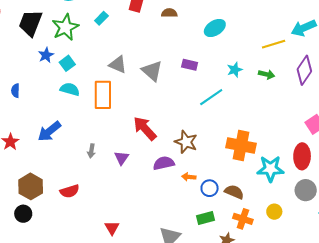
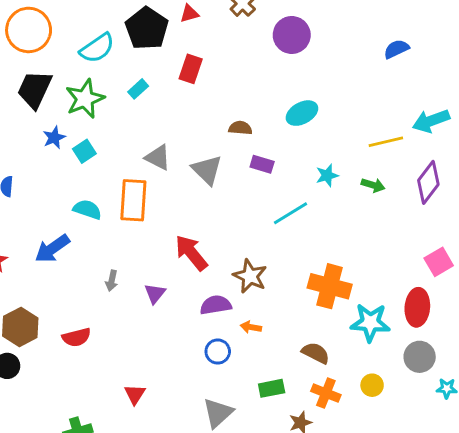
brown semicircle: (169, 13) -> (240, 128), moved
cyan semicircle: (70, 89) -> (87, 209), moved
blue circle: (210, 188) -> (218, 352), moved

